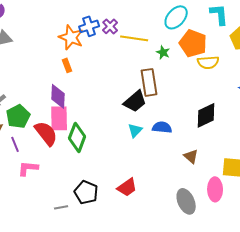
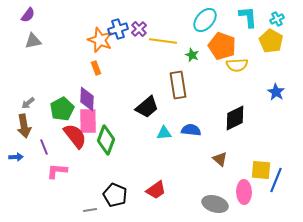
black trapezoid: (135, 101) -> (147, 107), moved
green pentagon: (18, 116) -> (62, 109), moved
cyan triangle: (135, 130) -> (164, 133), turned 42
gray ellipse: (186, 201) -> (215, 204), turned -50

